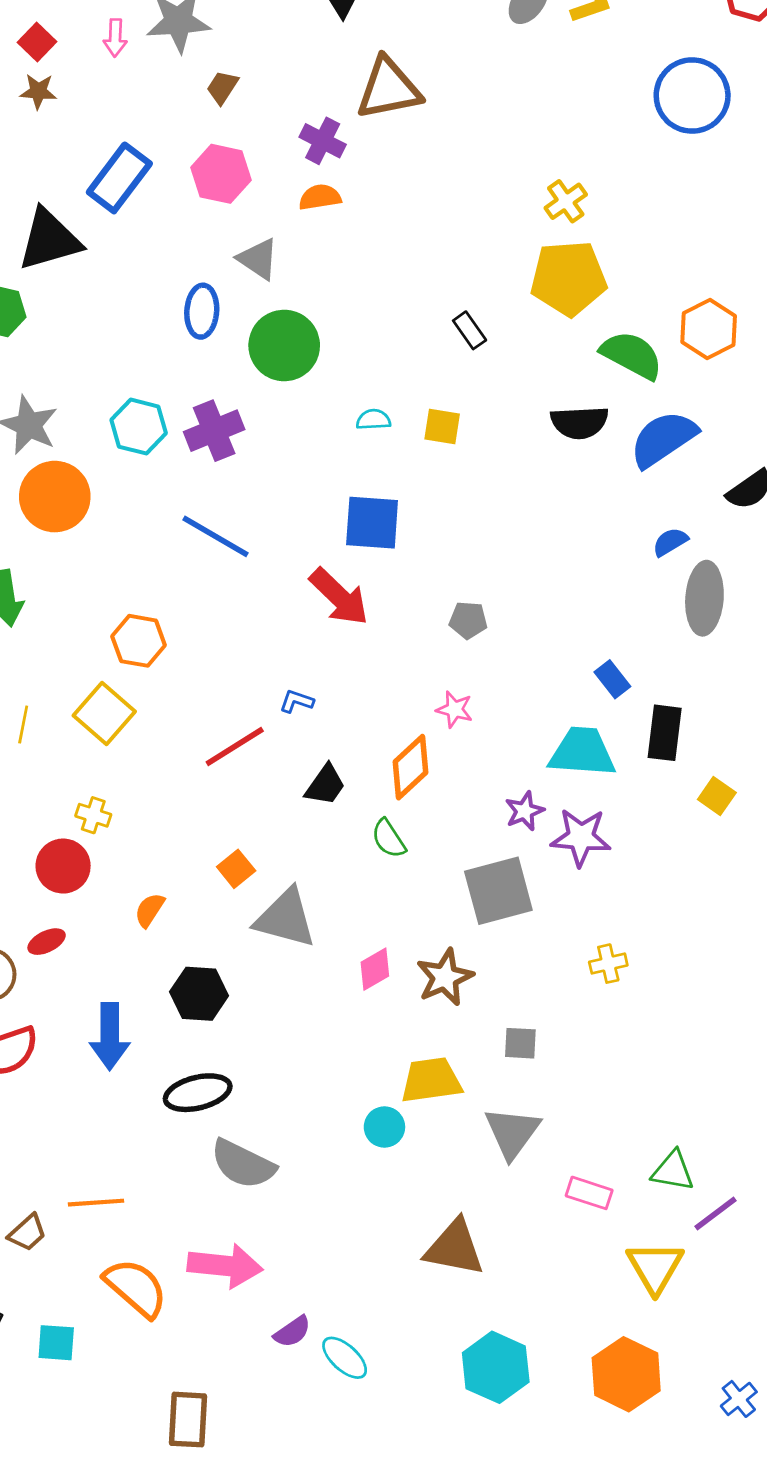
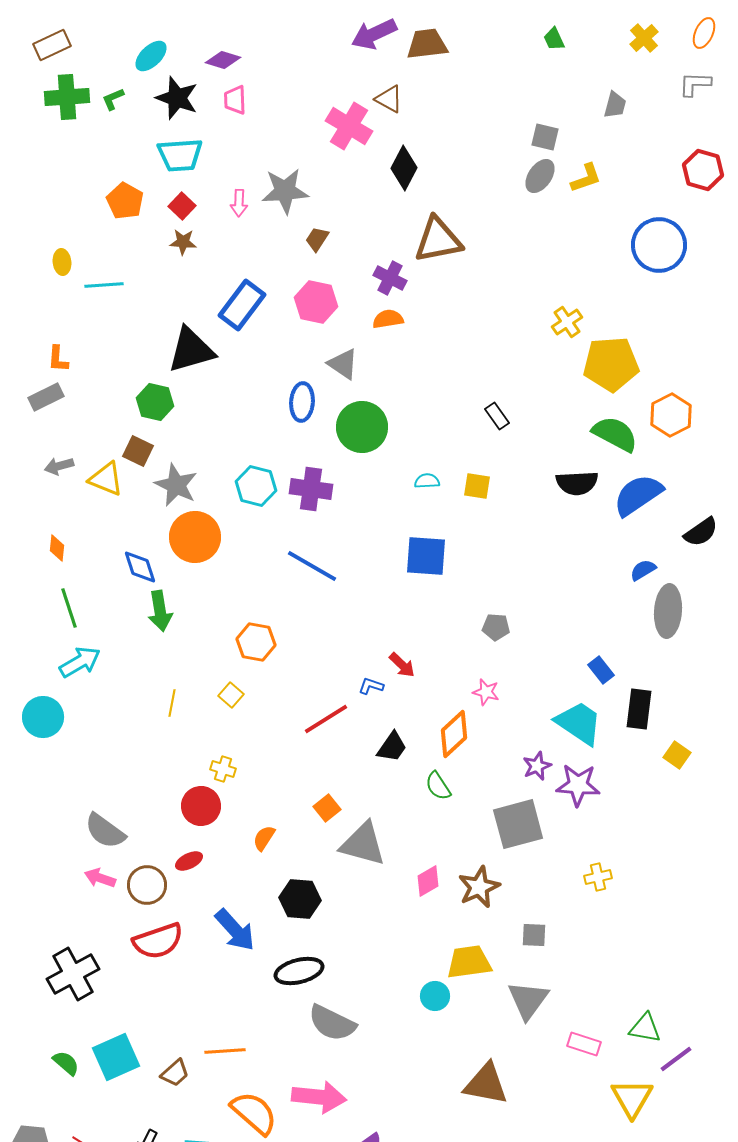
yellow pentagon: (568, 278) -> (611, 364), moved
purple cross: (214, 431) -> (311, 489), turned 30
red arrow: (339, 597) -> (402, 665), moved, size x0.6
yellow square: (104, 714) -> (231, 695), size x0.6
cyan trapezoid: (582, 752) -> (579, 723), turned 30
blue arrow: (110, 1036) -> (235, 930), turned -42

